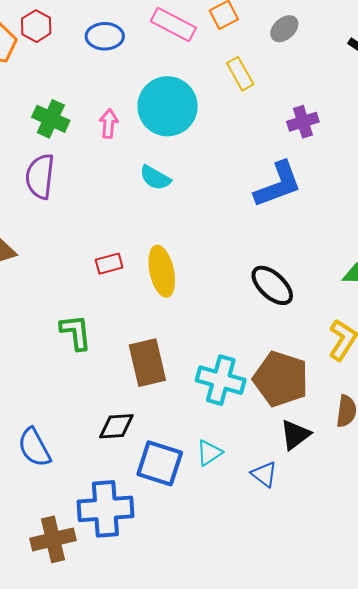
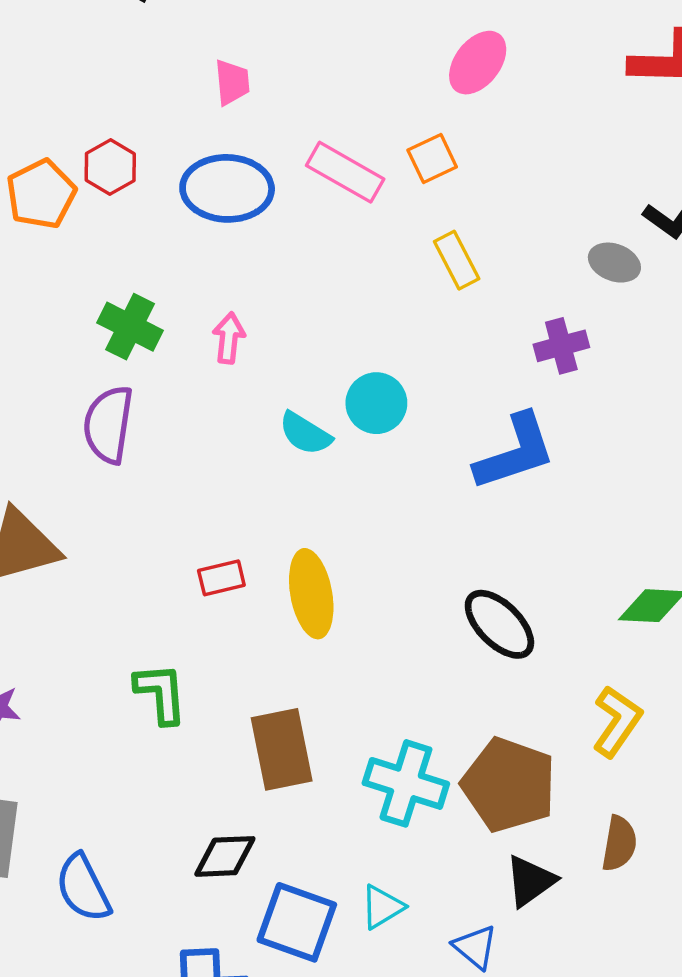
gray ellipse: (284, 29) -> (614, 263), moved, turned 60
blue ellipse: (105, 36) -> (227, 188), size x1.4
cyan circle: (168, 106) -> (376, 403), moved, size x0.6

